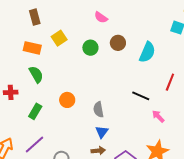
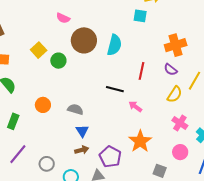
yellow square: (59, 38) -> (39, 50), moved
brown circle: (118, 43) -> (84, 40), size x1.6
green circle: (90, 48) -> (58, 61), moved
gray semicircle: (99, 110) -> (75, 109), turned 126

